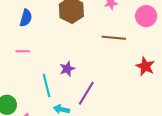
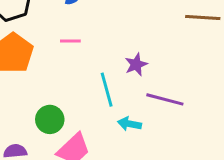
purple line: (86, 93) -> (165, 99), turned 75

